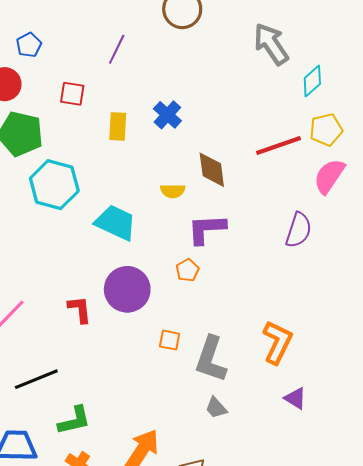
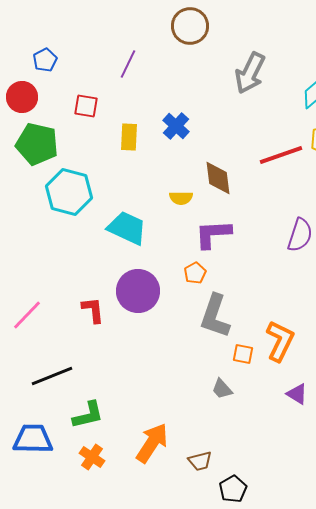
gray arrow: (271, 44) -> (250, 73), moved, turned -120
orange square: (170, 340) -> (243, 354), moved
gray L-shape: (211, 359) -> (215, 316), moved
gray trapezoid: (216, 408) -> (222, 389), moved

